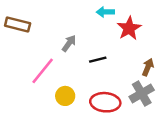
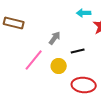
yellow circle: (65, 96) -> (59, 66), moved

